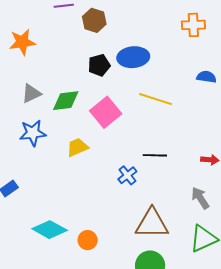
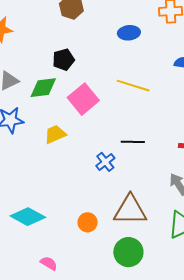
blue ellipse: (133, 57) -> (129, 33), moved, size x0.7
black pentagon: (99, 65) -> (64, 60), moved
orange circle: (88, 240) -> (88, 222), moved

